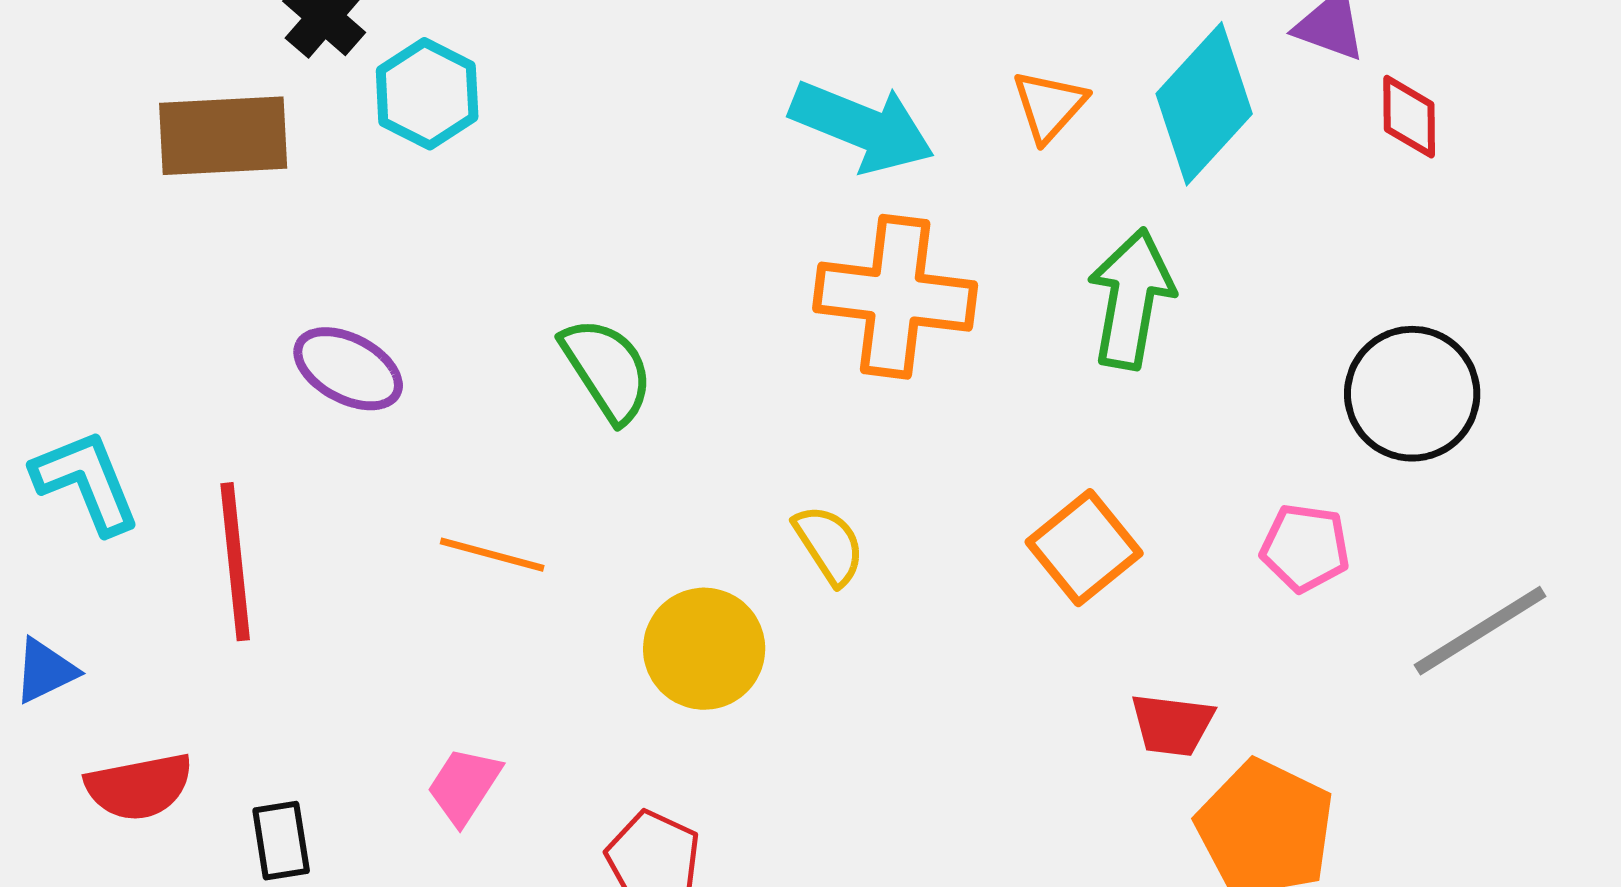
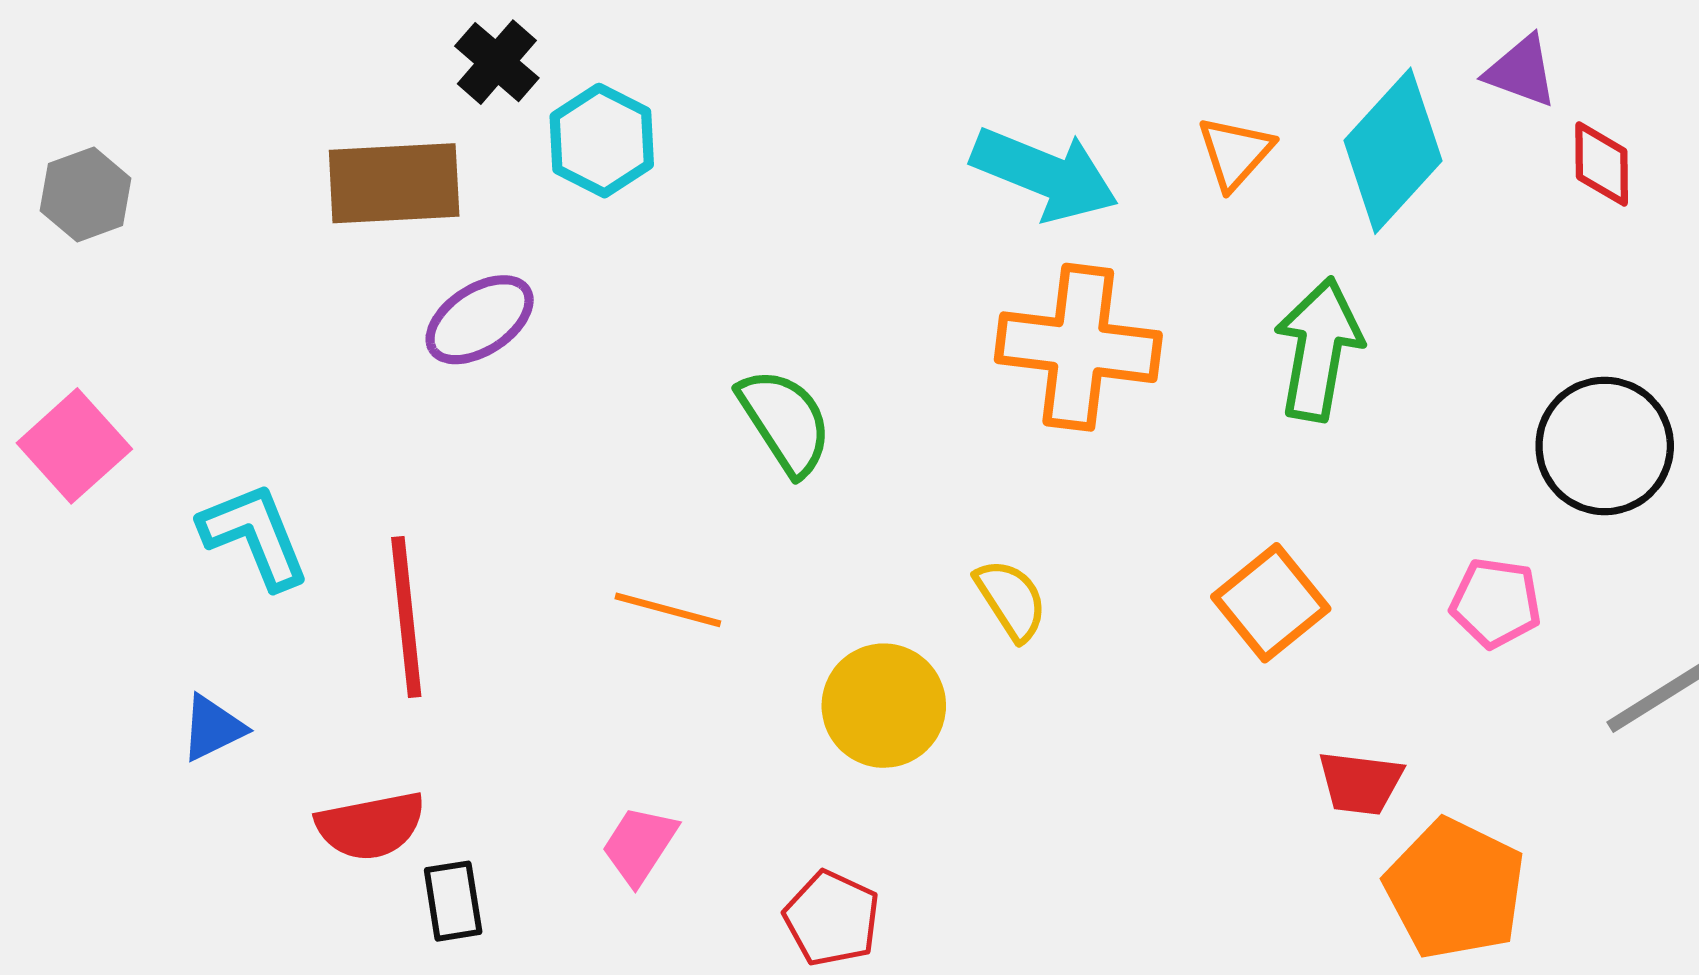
purple ellipse: (348, 369) -> (480, 320), moved, turned -61
red semicircle: (139, 787) -> (371, 826), moved

